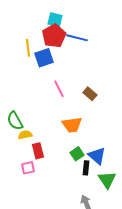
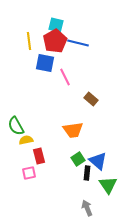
yellow line: (28, 48) -> (29, 41), moved
blue square: (44, 58) -> (45, 63), turned 30
pink line: (59, 89) -> (65, 77), moved

